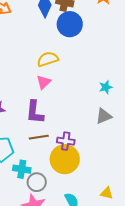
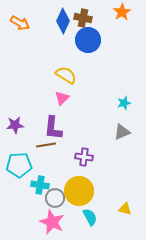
yellow semicircle: (48, 59) -> (66, 75), turned 50
brown line: (39, 137) -> (46, 145), moved
yellow circle: (65, 159) -> (79, 191), moved

